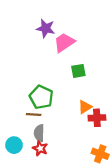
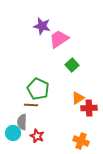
green square: (78, 71) -> (72, 65), turned -32
gray semicircle: (39, 133) -> (22, 122), moved
orange cross: (100, 154) -> (81, 141), moved

